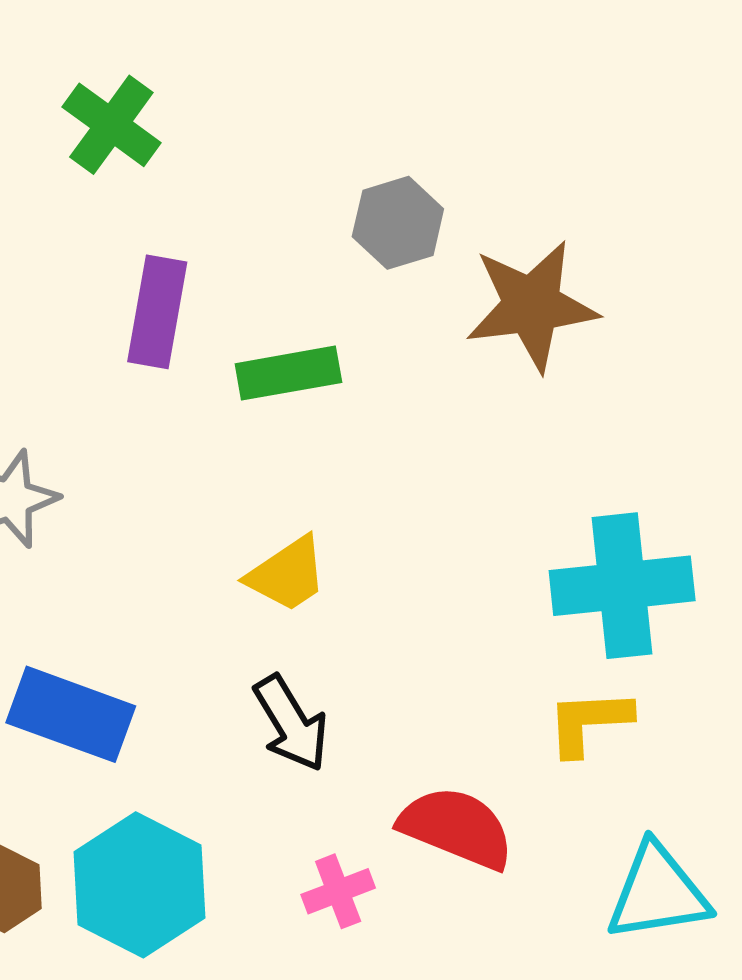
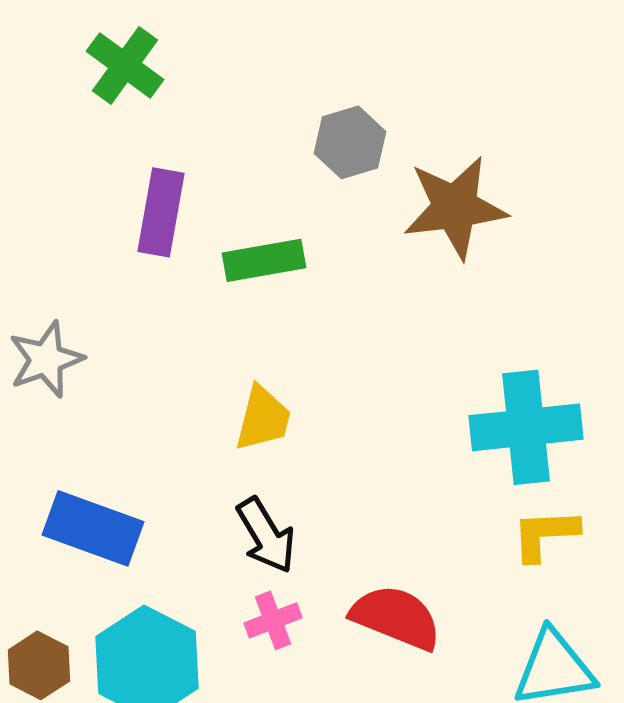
yellow trapezoid: (287, 574) -> (263, 418), turned -42
yellow L-shape: (589, 722) -> (545, 534), moved
pink cross: (338, 891) -> (273, 620), moved

